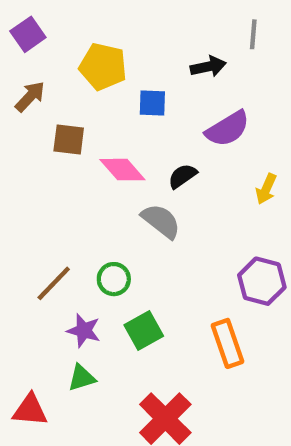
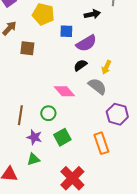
purple semicircle: (228, 129) -> (86, 43), moved
pink diamond: (122, 170) -> (64, 91), moved
yellow arrow: (266, 189) -> (106, 67), moved
gray semicircle: (161, 221) -> (97, 86), moved
brown line: (54, 283) -> (20, 115), turned -36

